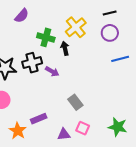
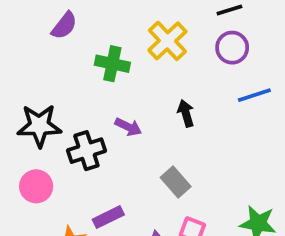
black arrow: (65, 48) -> (186, 113), moved
black cross: (32, 63) -> (86, 151), moved

